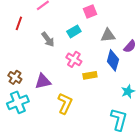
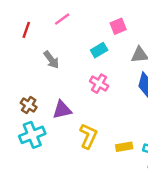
red line: (19, 23) -> (26, 30), moved
gray arrow: (48, 39) -> (51, 60), moved
yellow rectangle: (90, 75) -> (124, 147), moved

